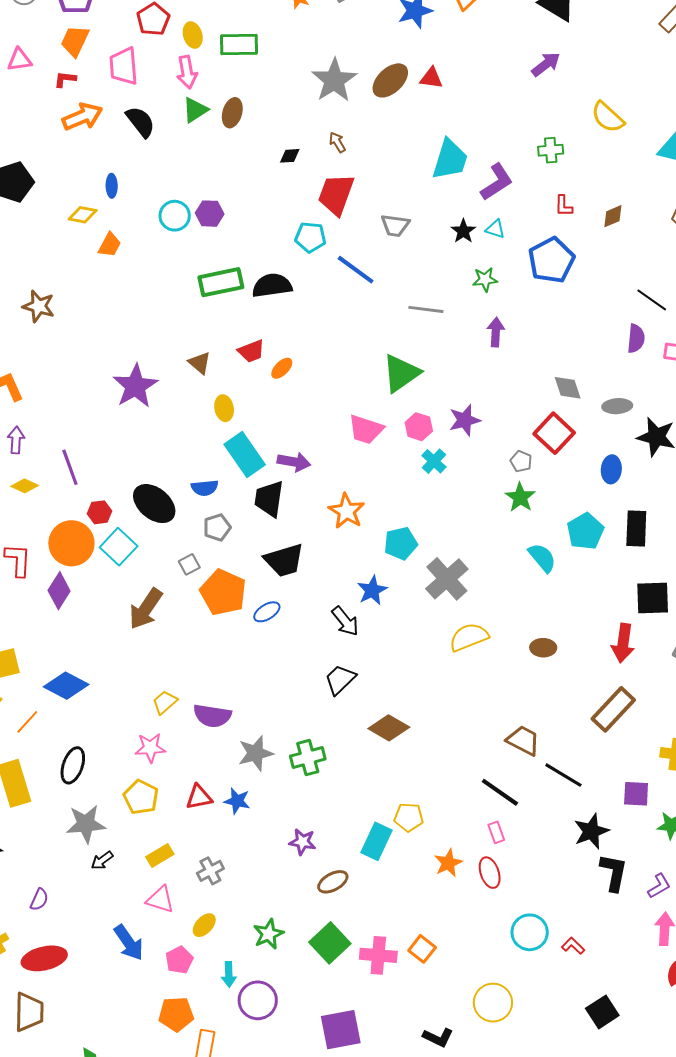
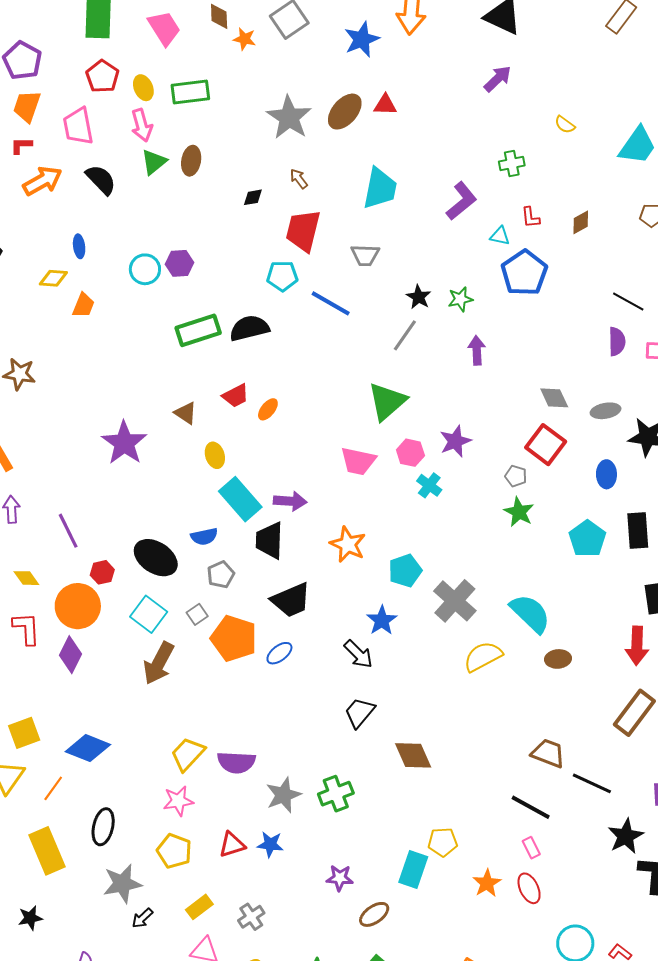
yellow semicircle: (608, 117) -> (565, 125), size x0.6
cyan trapezoid: (450, 160) -> (380, 188), moved
cyan triangle: (495, 229) -> (500, 236), moved
black star: (463, 231) -> (419, 297), moved
gray line: (426, 309) -> (405, 335), turned -56
yellow diamond: (25, 486) -> (26, 578), moved, turned 36
cyan square: (119, 547) -> (149, 614), moved
cyan semicircle: (542, 558) -> (530, 613), moved, size x1.4
yellow trapezoid: (165, 702) -> (188, 754), size x1.4
brown diamond: (389, 728) -> (413, 755), turned 42

